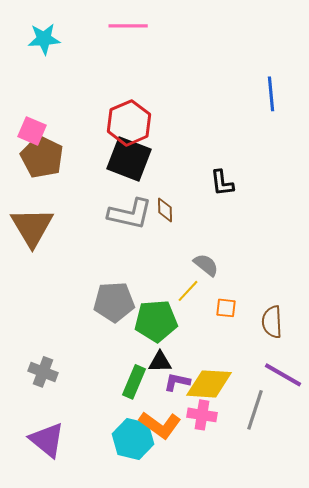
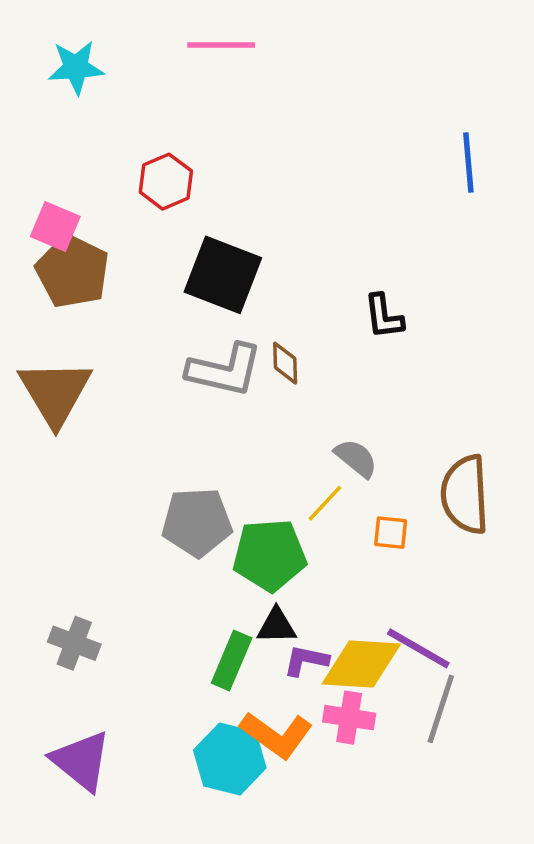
red hexagon: (129, 123) -> (166, 182), moved, size x0.7
brown semicircle: (272, 322) -> (465, 494), moved, size x1.4
purple line: (283, 375) -> (418, 648), moved

